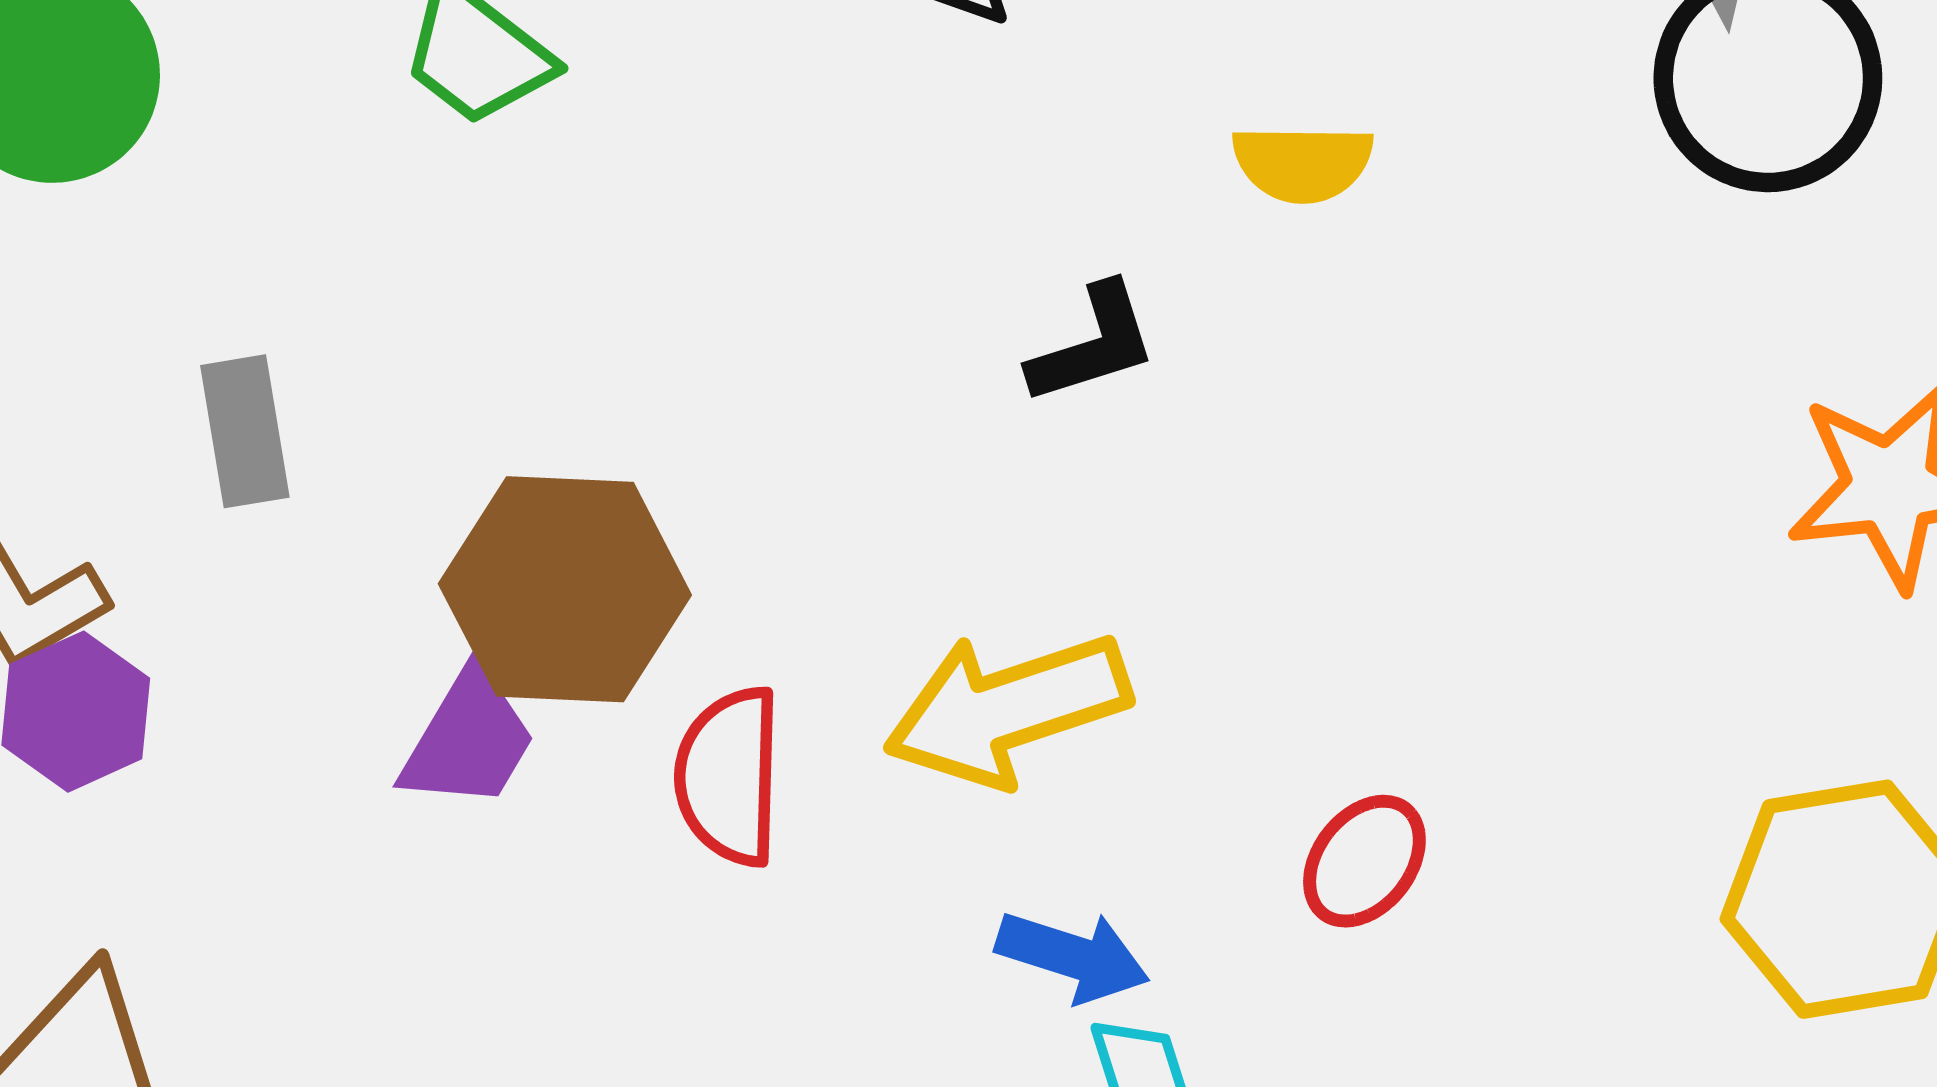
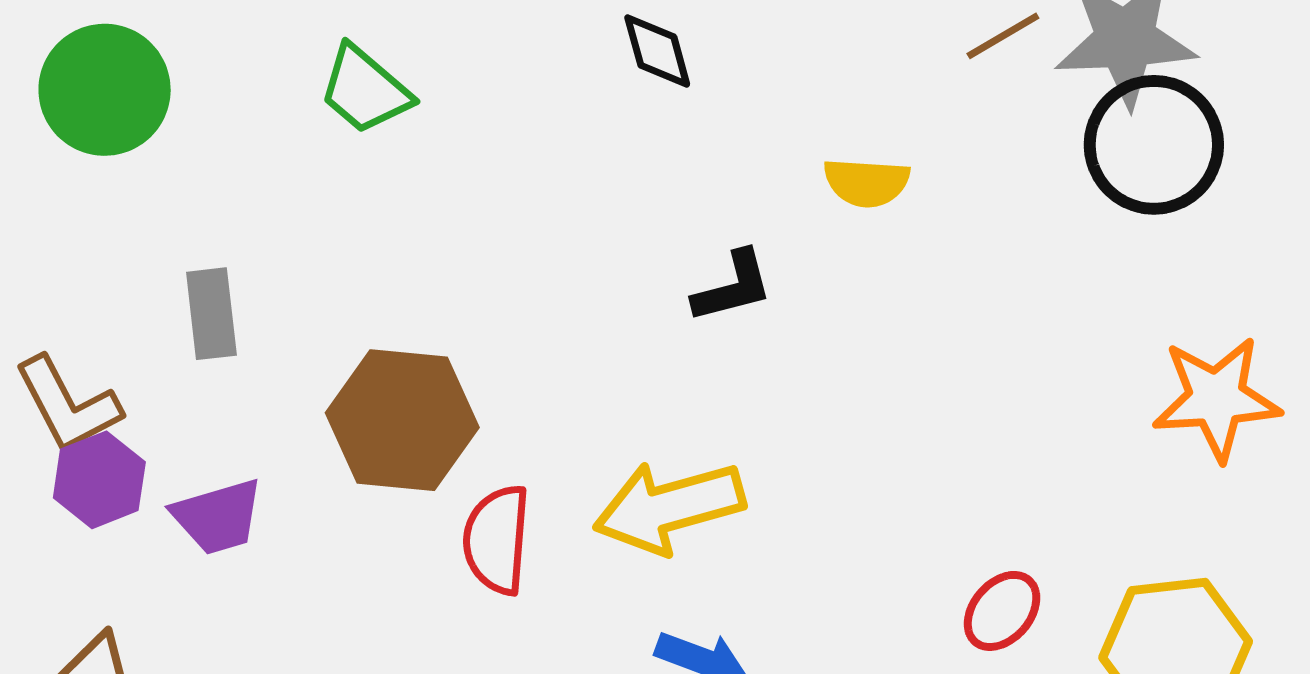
purple trapezoid: (468, 740) -> (218, 517), moved, turned 40
red ellipse: (1364, 861) -> (1002, 611), moved

